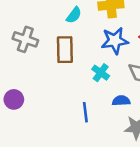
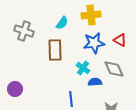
gray cross: (25, 39) -> (24, 31), moved
blue semicircle: (121, 101) -> (95, 82), moved

